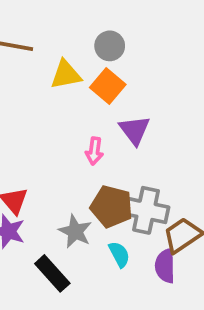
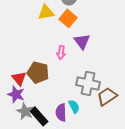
brown pentagon: (112, 207) -> (38, 72), moved
gray star: (75, 231) -> (25, 111), moved
purple semicircle: (165, 266) -> (61, 112), moved

